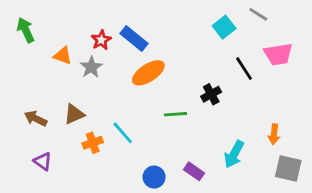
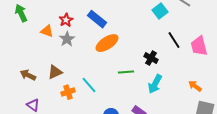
red star: (101, 40) -> (66, 20), moved
pink trapezoid: (278, 54) -> (199, 46), moved, turned 85
black cross: (211, 94) -> (151, 58), turned -32
orange arrow: (274, 134) -> (195, 86), turned 120
cyan arrow: (234, 154) -> (155, 84), moved

